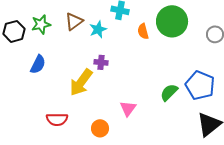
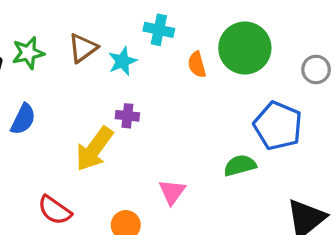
blue pentagon: (200, 85) -> (278, 126), moved
green semicircle: (169, 92) -> (240, 165), turned 30
red semicircle: (57, 119) -> (55, 210), turned 35

